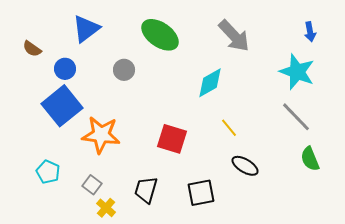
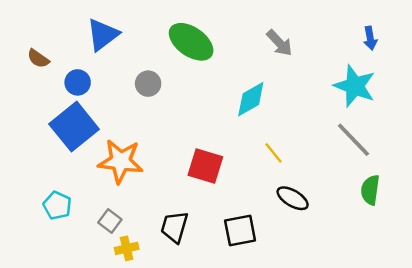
gray arrow: (234, 36) -> (279, 43), size x0.7
green semicircle: (310, 159) -> (370, 190), turned 30
yellow cross: (106, 208) -> (127, 248), turned 36

